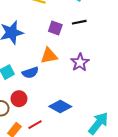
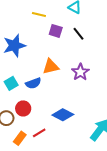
black line: (79, 22) -> (78, 34), turned 64
purple square: (55, 28) -> (56, 31), moved

